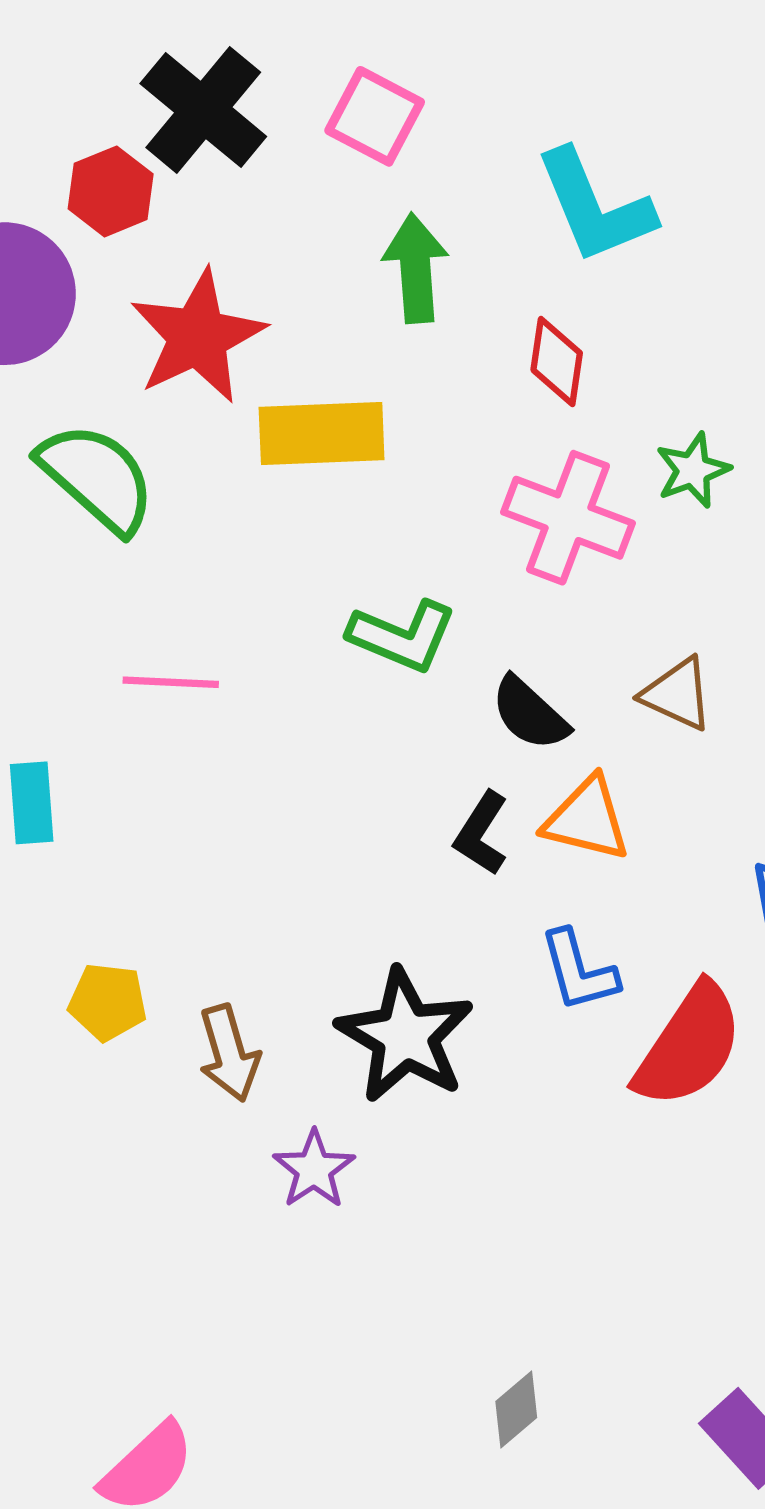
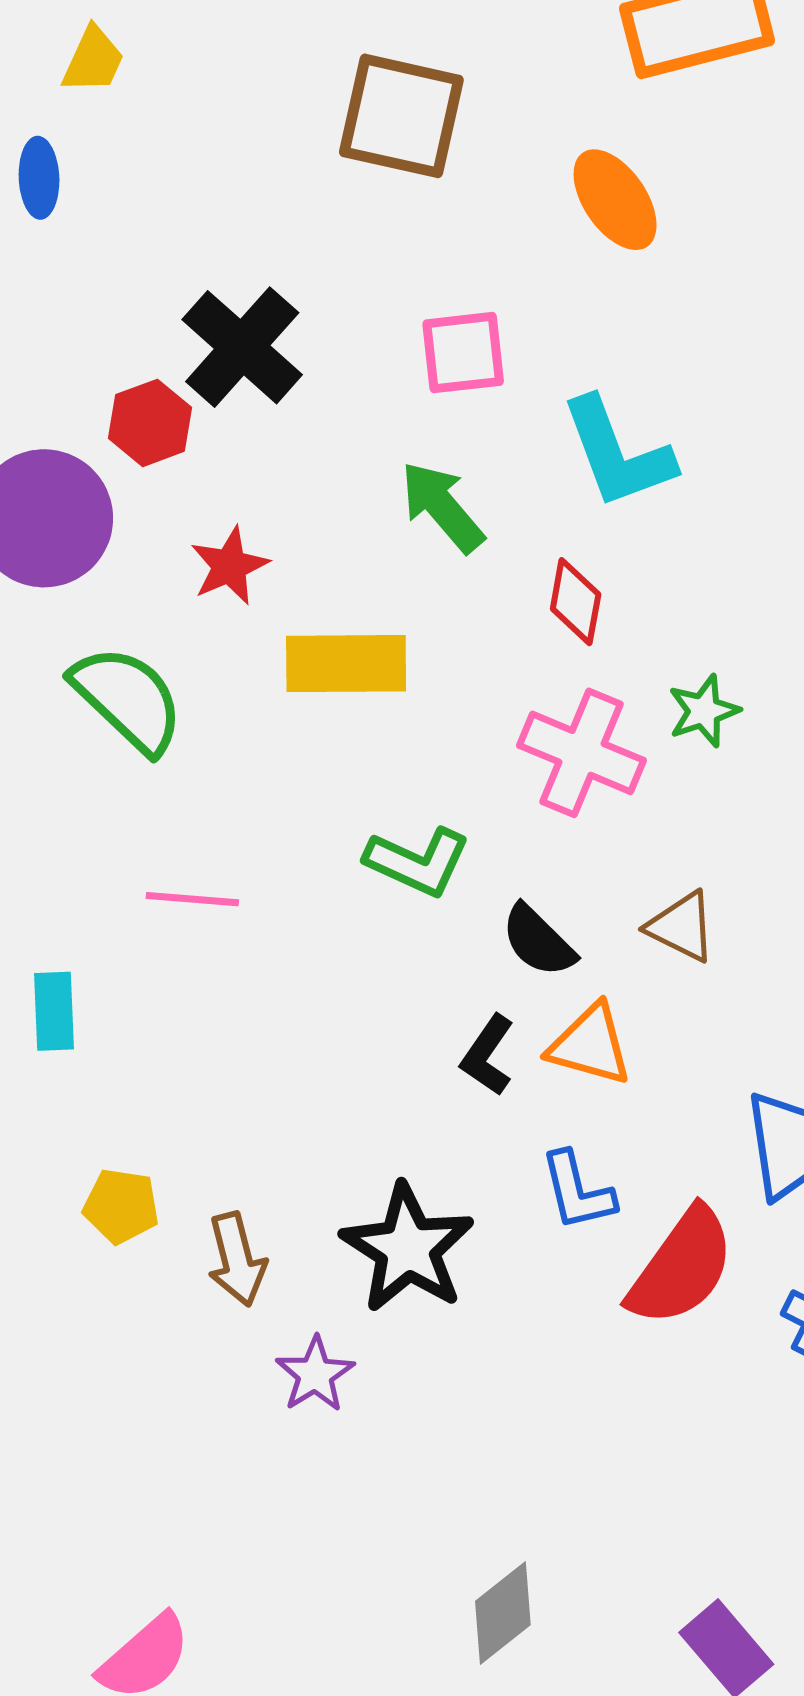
pink square: (375, 116) -> (463, 353), moved, turned -36
green arrow: (416, 268) -> (442, 507), turned -38
red star: (198, 337) -> (229, 566), size x0.6
gray diamond: (516, 1410) -> (503, 1613), size x1.4

